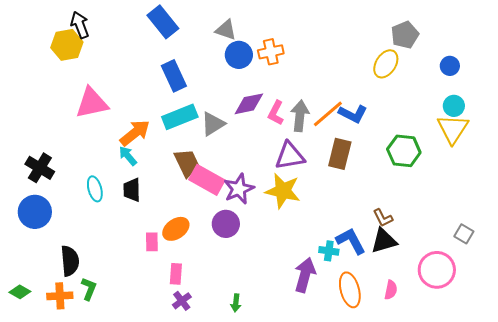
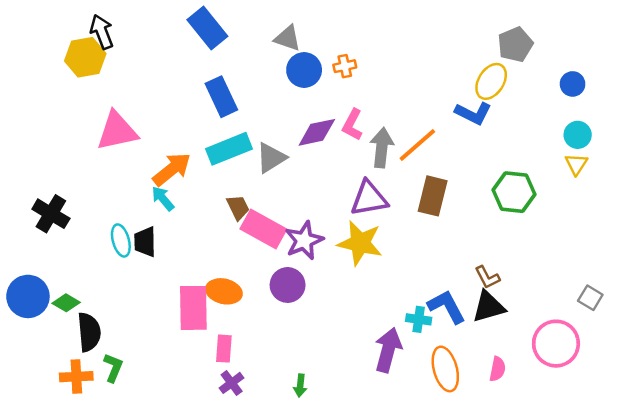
orange cross: (271, 52) -> (345, 66), size x0.7
pink L-shape: (276, 113) -> (352, 125), moved
blue L-shape: (353, 114) -> (473, 113), moved
yellow triangle: (453, 129) -> (576, 164), size x0.6
brown trapezoid: (187, 163) -> (238, 207), size x0.7
black trapezoid: (132, 190) -> (145, 242), moved
blue circle: (35, 212) -> (28, 296), moved
orange ellipse: (176, 229) -> (224, 291), turned 48
pink rectangle: (152, 242) -> (193, 308), size x1.8
green diamond: (20, 292) -> (66, 303), moved

